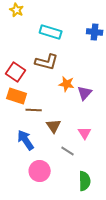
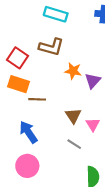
brown triangle: (54, 126) -> (73, 116), moved
pink circle: (40, 171) -> (27, 166), moved

